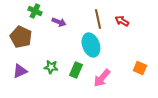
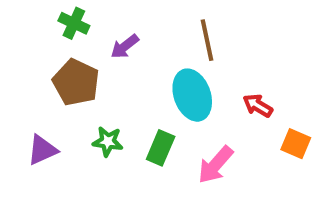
red arrow: (122, 21) -> (258, 106), moved
purple arrow: (59, 22) -> (125, 46), turned 120
brown pentagon: (21, 37) -> (76, 82), moved

